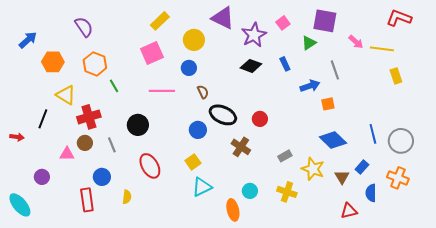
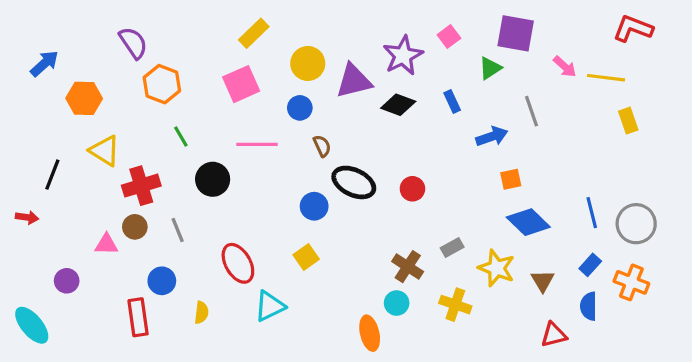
purple triangle: (223, 18) -> (354, 81), moved, turned -40
orange hexagon: (95, 64) -> (162, 84), moved
orange square: (328, 104) -> (511, 179), moved
black line: (43, 119) -> (52, 175), moved
black circle: (138, 125) -> (213, 179), moved
brown cross: (241, 147) -> (408, 267), moved
blue rectangle: (362, 167) -> (590, 265), moved
cyan triangle: (202, 187) -> (270, 306), moved

